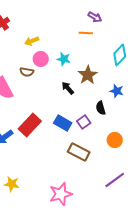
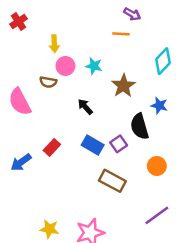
yellow arrow: (32, 41) -> (54, 44), turned -72
black arrow: (68, 88) -> (85, 107), moved
black semicircle: (101, 108) -> (140, 126), size x1.5
red rectangle: (30, 125) -> (52, 147), size x0.6
yellow star: (12, 184) -> (49, 229), moved

